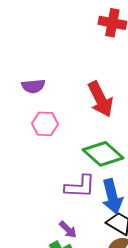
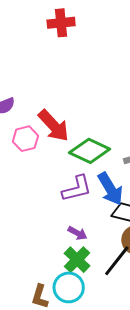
red arrow: (100, 99) -> (54, 126), moved

